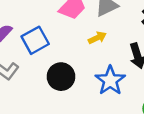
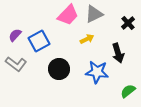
blue star: (110, 80) -> (97, 72), turned -30

